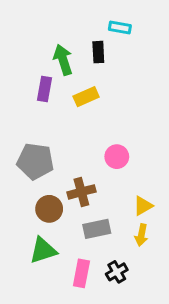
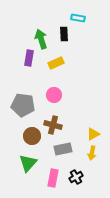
pink circle: (117, 157) -> (54, 95), moved
brown cross: (81, 192) -> (53, 125), turned 30
green triangle: (43, 250) -> (28, 163), turned -30

